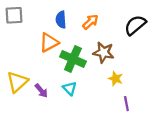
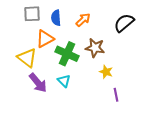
gray square: (14, 15) -> (32, 14), moved
yellow triangle: (17, 82) -> (27, 58), moved, turned -40
purple arrow: (41, 91) -> (38, 83), size x1.5

